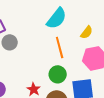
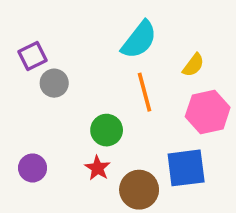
green circle: (58, 74) -> (107, 130), moved

